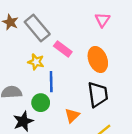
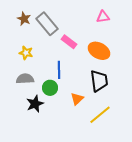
pink triangle: (102, 20) -> (103, 17), turned 48
orange ellipse: (98, 59) -> (99, 51), turned -40
yellow star: (36, 62) -> (26, 53), moved

